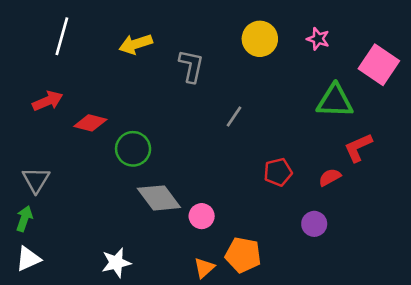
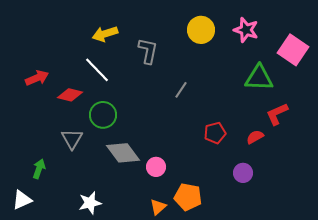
white line: (62, 36) -> (97, 70), moved, turned -60
pink star: (318, 39) -> (246, 30), size x1.4
gray triangle: (36, 180) -> (72, 139), moved
green arrow: (24, 219) -> (39, 169), moved

